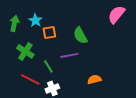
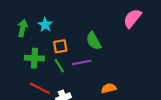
orange square: (49, 32) -> (60, 46), moved
green cross: (25, 51) -> (34, 58), turned -30
green line: (48, 66) -> (59, 66), moved

